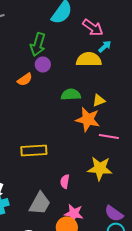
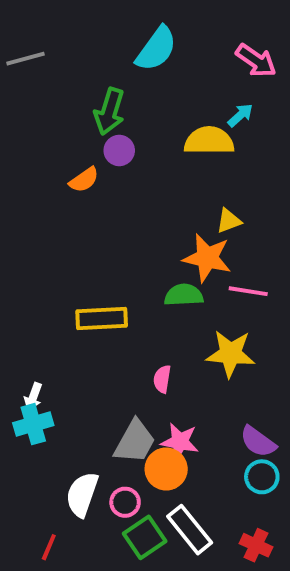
pink arrow: (93, 27) -> (256, 61), moved
green semicircle: (71, 94) -> (184, 295), moved
gray trapezoid: (40, 203) -> (135, 442), moved

